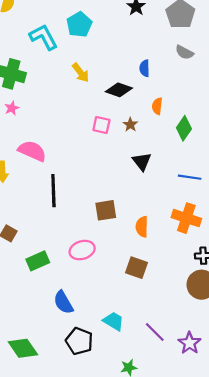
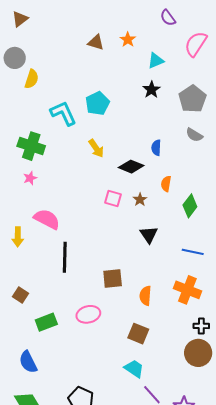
blue semicircle: (63, 302) -> (28, 362), moved
cyan trapezoid: (114, 321) -> (134, 369), moved

